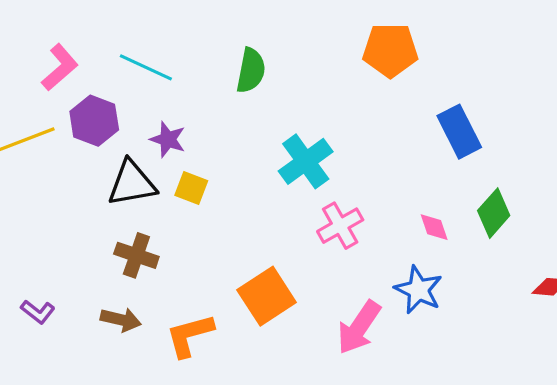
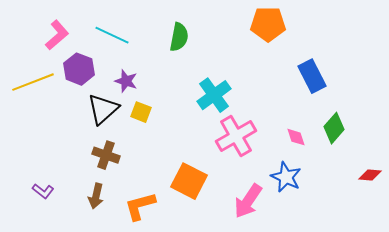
black triangle: (132, 183) -> (103, 109), turned -32
pink cross: (340, 226) -> (236, 136), size x1.4
orange square: (267, 296) -> (189, 181), turned -30
brown arrow: (121, 320) -> (96, 196), turned 90

